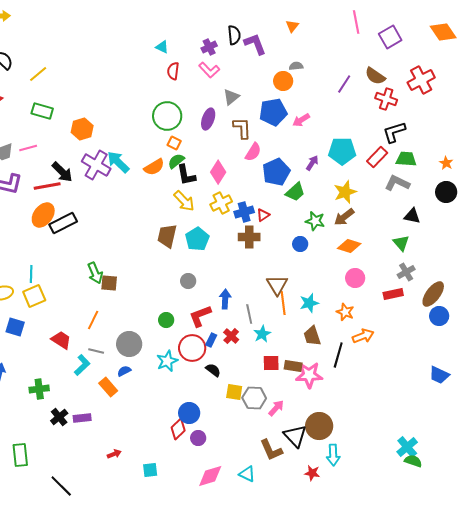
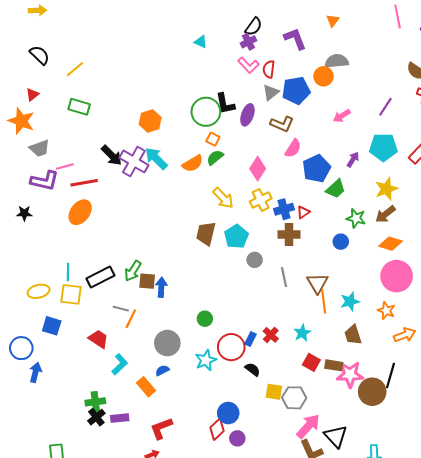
black semicircle: (234, 35) -> (254, 27), moved, turned 42
gray semicircle: (296, 66) -> (337, 61), size x1.6
red semicircle: (173, 71) -> (269, 69), moved
purple line: (344, 84) -> (385, 107), moved
blue pentagon: (273, 112) -> (296, 91), moved
brown L-shape: (242, 128) -> (282, 124), turned 115
orange hexagon: (82, 129) -> (150, 121), moved
pink line: (28, 148) -> (65, 167), moved
black arrow: (62, 172) -> (112, 155), moved
black L-shape: (186, 175) -> (225, 104), moved
black rectangle: (63, 223) -> (100, 277), moved
green arrow: (95, 273) -> (133, 271), turned 55
pink circle: (355, 278) -> (397, 276), size x1.6
gray circle: (188, 281) -> (255, 260), moved
yellow square: (34, 296) -> (71, 294), turned 30
blue arrow: (225, 299) -> (161, 287), moved
gray line: (249, 314) -> (284, 277), moved
red L-shape: (200, 316) -> (161, 428), moved
gray line: (96, 351) -> (121, 309), moved
black line: (338, 355) -> (390, 375), moved
red square: (271, 363) -> (311, 362), turned 30
green cross: (39, 389) -> (95, 402), moved
pink arrow: (276, 408) -> (308, 426), moved, size x1.5
brown circle: (319, 426) -> (372, 392), moved

